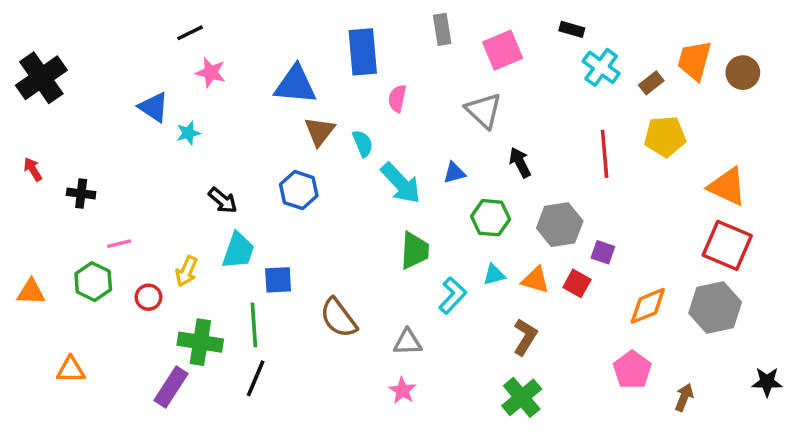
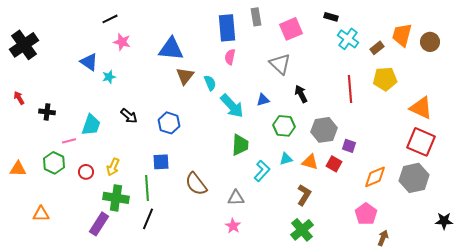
blue rectangle: (363, 52) -> (227, 28), moved
blue hexagon: (299, 190) -> (169, 123), moved
cyan trapezoid: (238, 251) -> (91, 125), moved
yellow arrow: (186, 271) -> (113, 167), moved
brown arrow: (684, 397) -> (383, 238), moved

